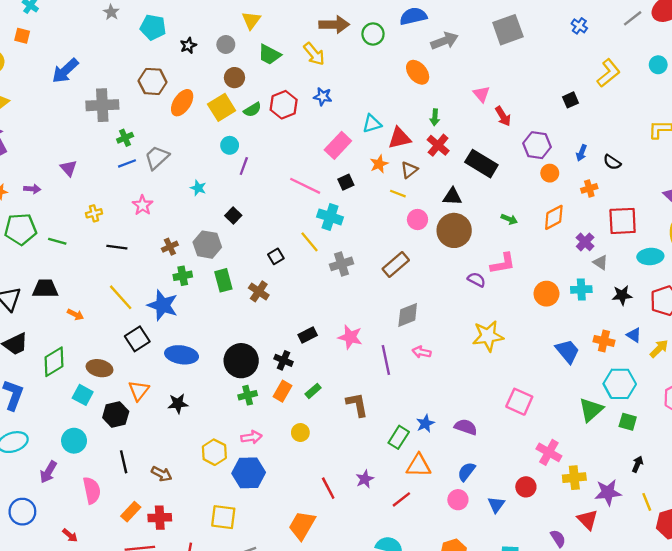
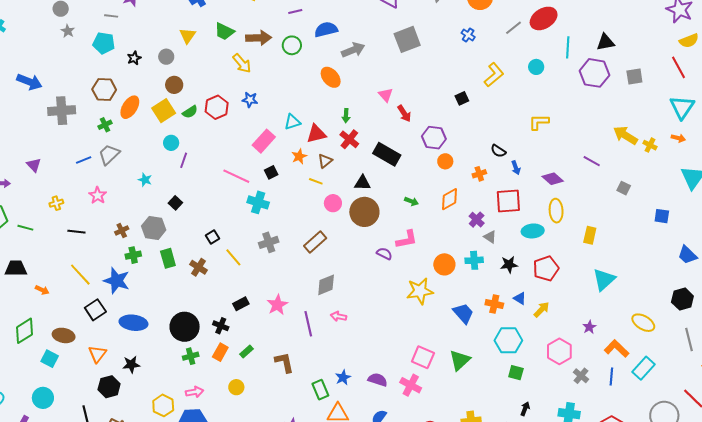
green trapezoid: (269, 55) -> (224, 31), moved
blue arrow: (65, 71) -> (29, 82), turned -115
green cross: (125, 138) -> (105, 125), moved
blue arrow: (582, 153) -> (516, 168), moved, turned -40
yellow line: (309, 242) -> (233, 257), moved
yellow star: (488, 336) -> (420, 291), moved
pink star: (350, 337) -> (277, 305), turned 30
green triangle: (591, 410) -> (460, 360), moved
black hexagon: (116, 415) -> (109, 387), moved
green rectangle: (399, 437) -> (320, 390), turned -54
pink cross: (549, 452) -> (411, 385), moved

